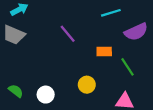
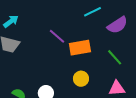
orange rectangle: (104, 51) -> (80, 48), moved, size x1.5

